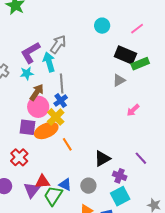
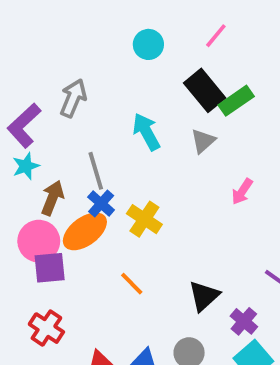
black rectangle: (125, 55) -> (205, 90), turned 40
cyan arrow: (49, 62) -> (146, 132), moved
pink circle: (38, 107) -> (39, 241), moved
yellow cross: (56, 117) -> (144, 219), moved
orange ellipse: (46, 131) -> (85, 231), moved
purple cross: (120, 176) -> (244, 321), turned 32

